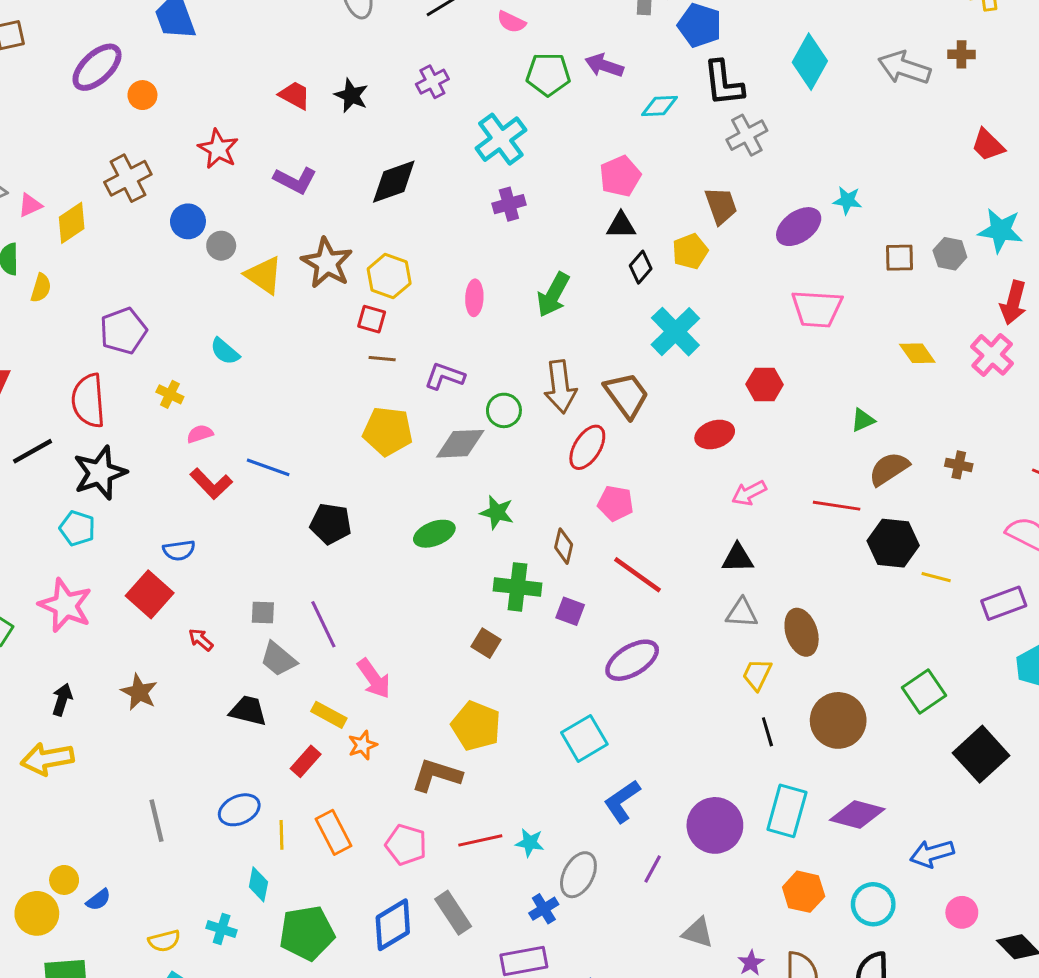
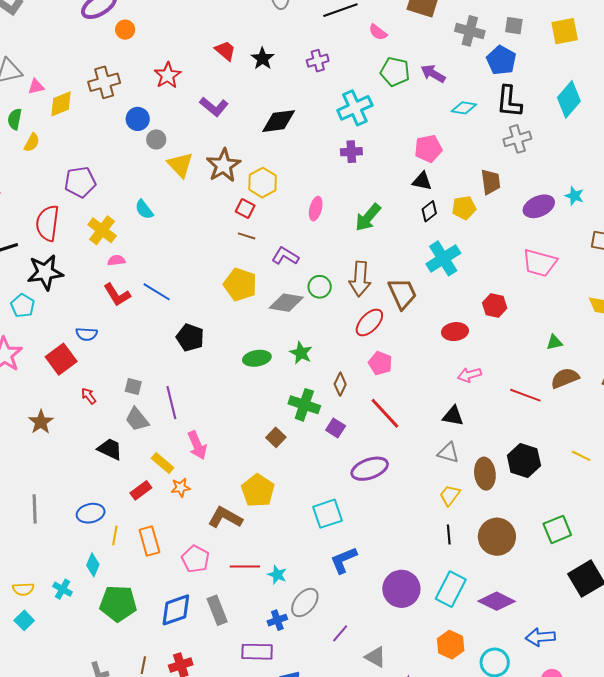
yellow cross: (170, 394) -> (102, 230), size x1.6
black hexagon: (893, 543) -> (524, 461), moved
purple line: (653, 869) -> (340, 633), moved

